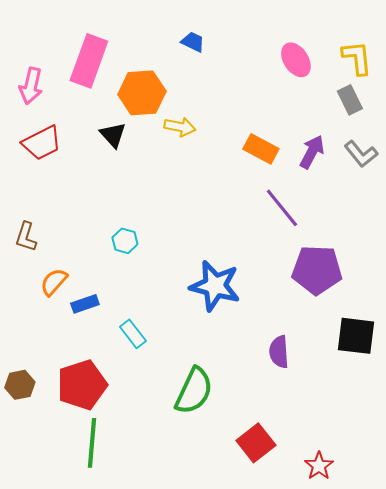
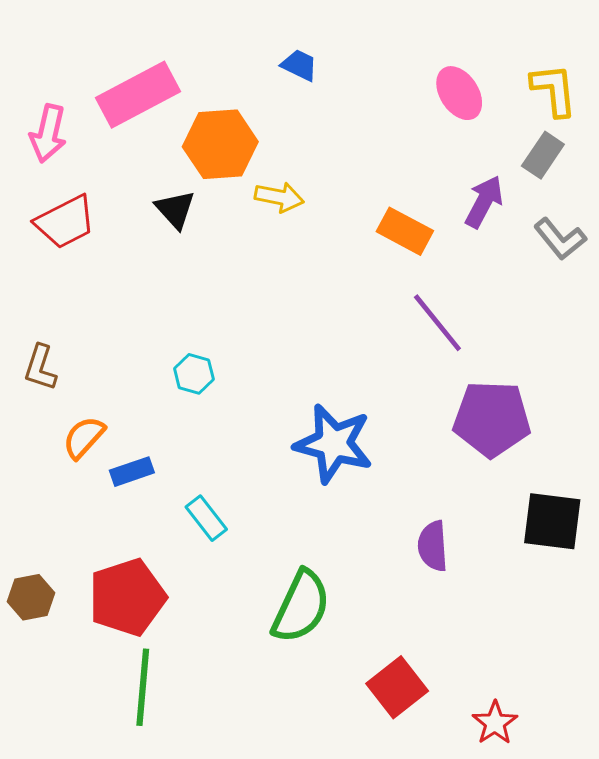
pink rectangle: (89, 61) -> (138, 95), turned 42
gray rectangle: (350, 100) -> (543, 155), turned 60
purple arrow: (312, 152) -> (484, 202), moved

